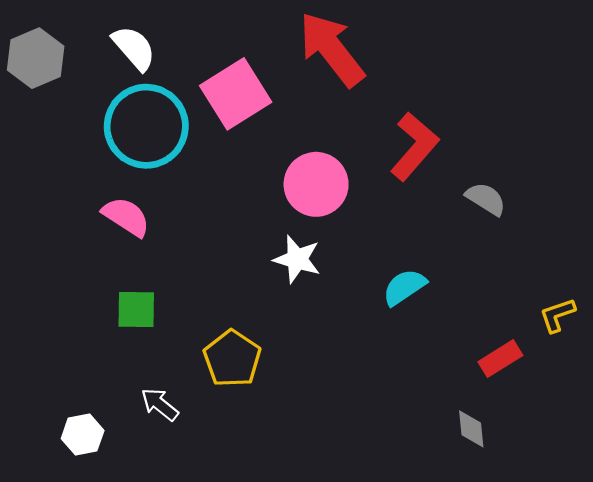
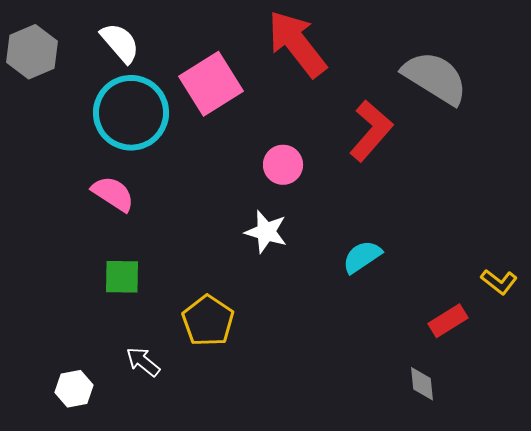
pink circle: (316, 184) -> (283, 165), size x0.7
gray semicircle: (486, 199) -> (435, 78), moved, size x1.8
yellow L-shape: (557, 315) -> (499, 282), turned -123

